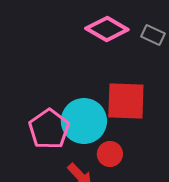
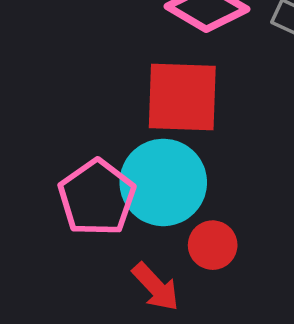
red square: (126, 101) -> (182, 97), moved

